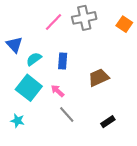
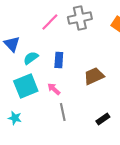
cyan square: (29, 88) -> (26, 86), turned 30
gray line: (67, 114) -> (63, 112), turned 30

